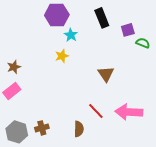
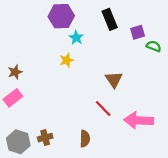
red line: (96, 111) -> (103, 109), moved

